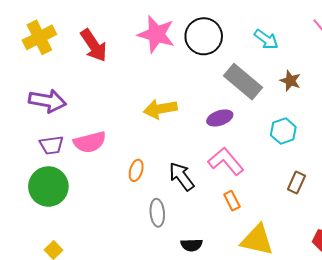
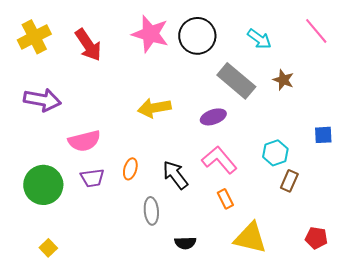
cyan hexagon: (283, 131) -> (275, 153), moved
purple trapezoid: (51, 145) -> (92, 178), moved

